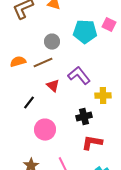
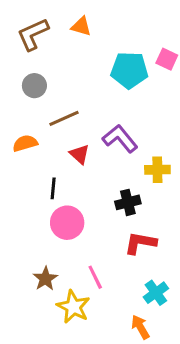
gray circle: (52, 42) -> (34, 86), moved
orange semicircle: (18, 62) -> (25, 143), moved
black line: (29, 103) -> (53, 188), moved, turned -32

